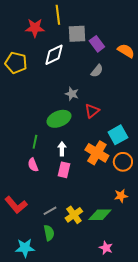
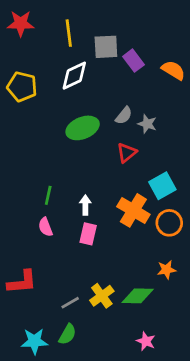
yellow line: (58, 15) -> (69, 33), moved
red star: (35, 28) -> (21, 23), moved
gray semicircle: (97, 71) -> (124, 116), moved
gray star: (72, 94) -> (147, 124), moved
green ellipse: (59, 119) -> (83, 128), moved
red L-shape: (16, 205) -> (22, 282), turned -55
gray line: (50, 211) -> (70, 303), moved
green semicircle: (49, 233) -> (67, 334), moved, turned 42

